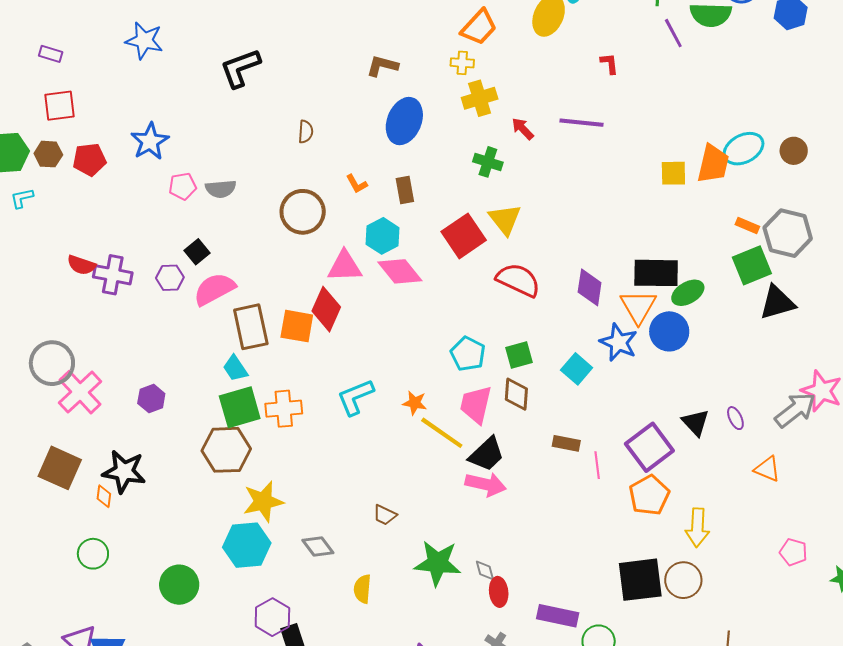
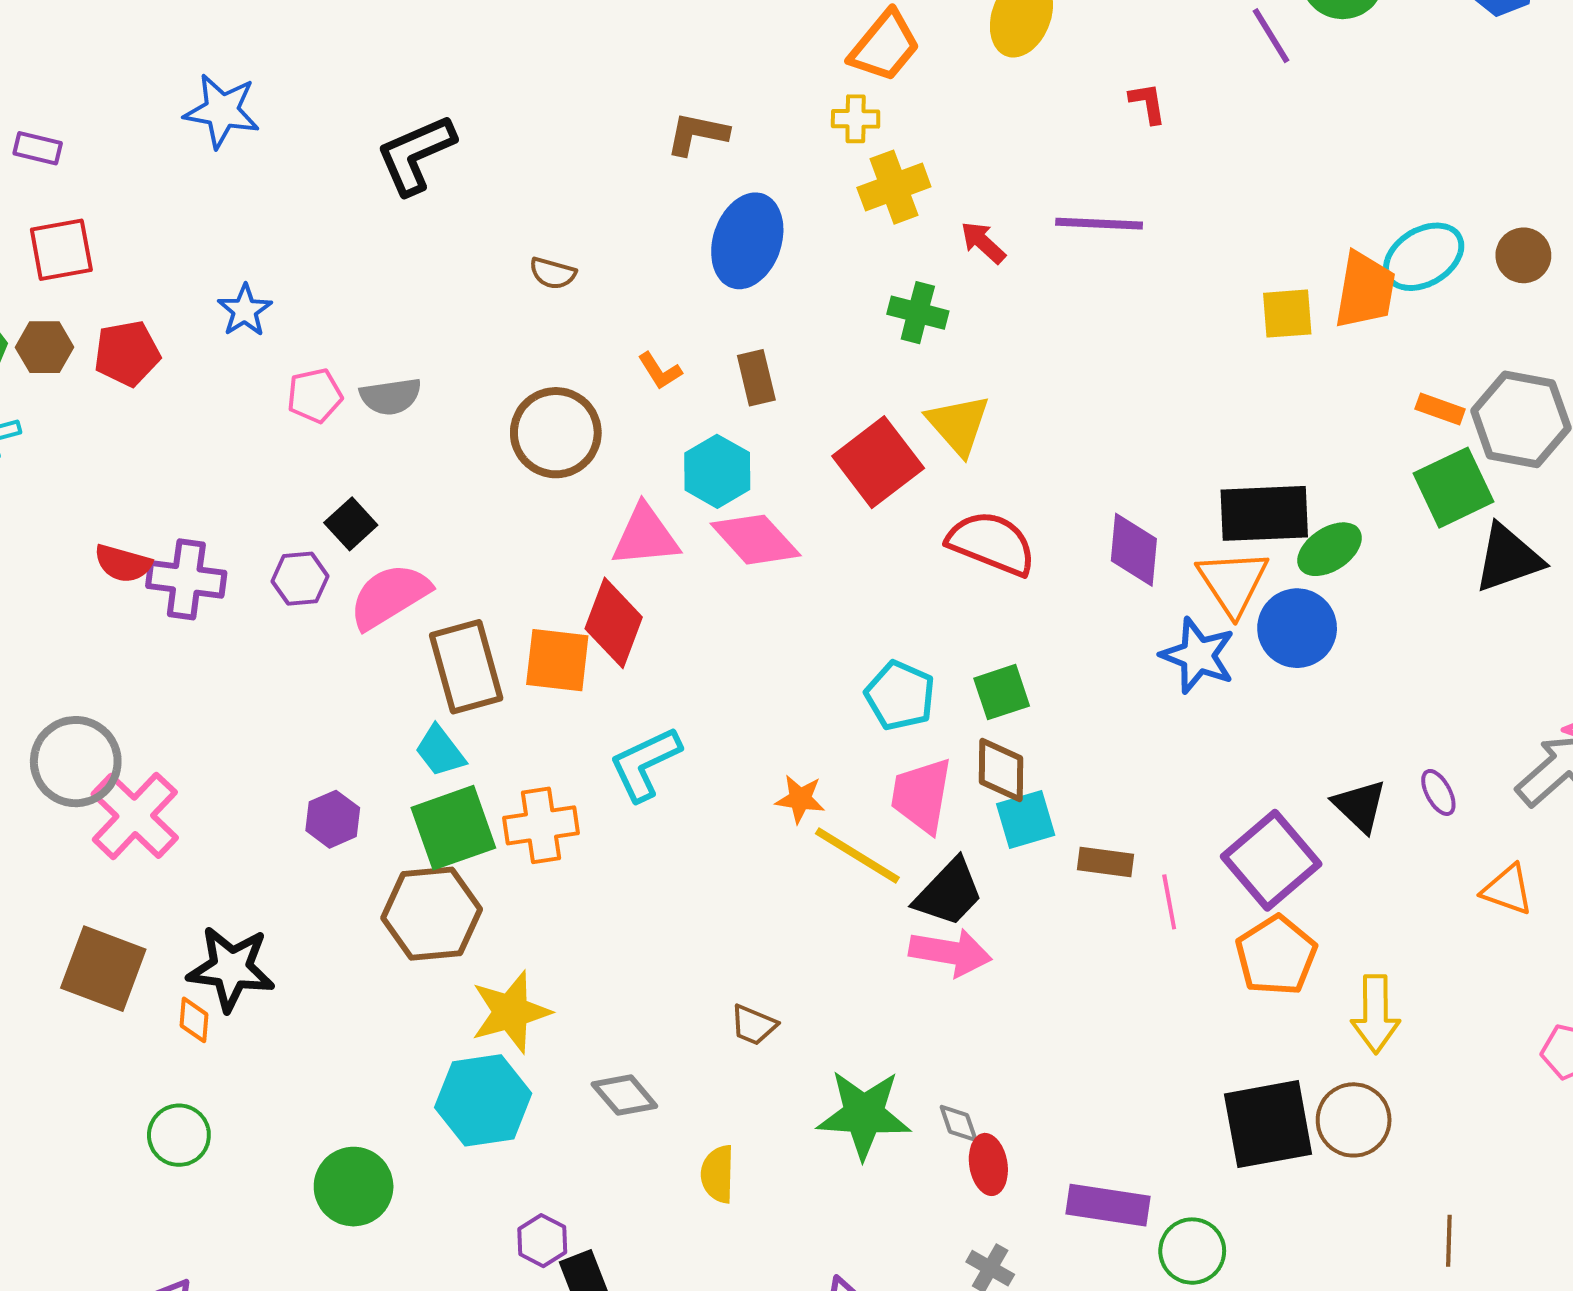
brown semicircle: (306, 132) -> (553, 273), turned 105
blue star: (150, 141) -> (245, 310), size x0.7
cyan square: (577, 369) -> (1026, 820), moved, turned 36
cyan L-shape: (355, 397) -> (645, 764), moved
purple hexagon: (151, 398) -> (333, 819), moved
purple hexagon: (272, 617) -> (542, 1241), size x0.7

